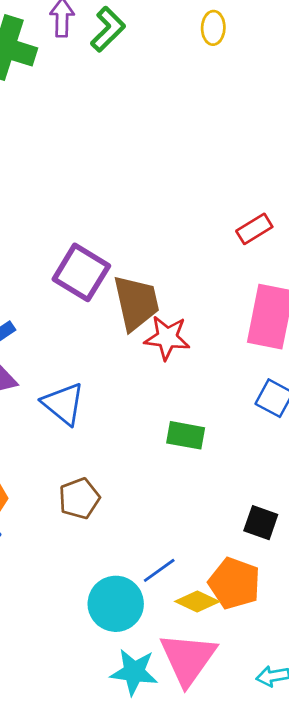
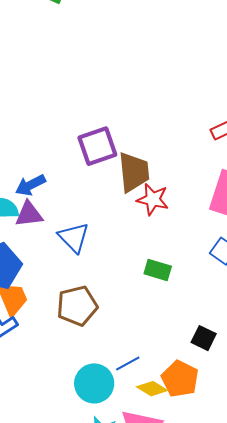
purple square: (81, 272) -> (97, 146), turned 33
brown pentagon: (79, 498) -> (77, 306), size x1.4

